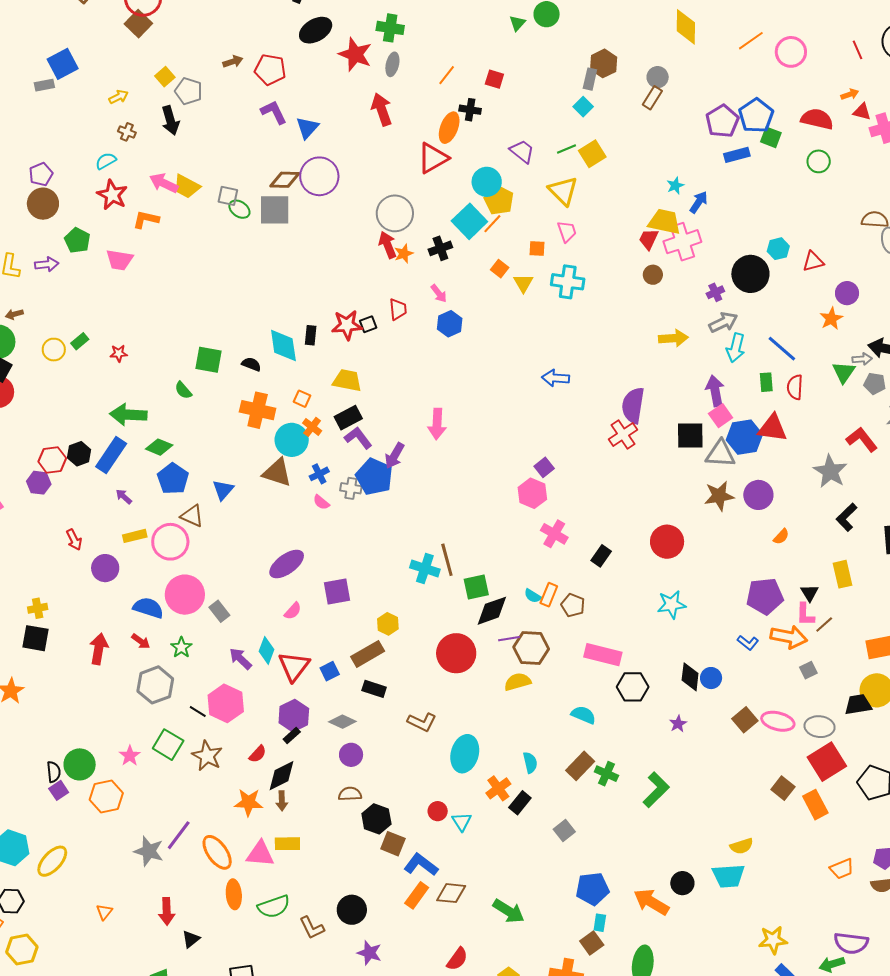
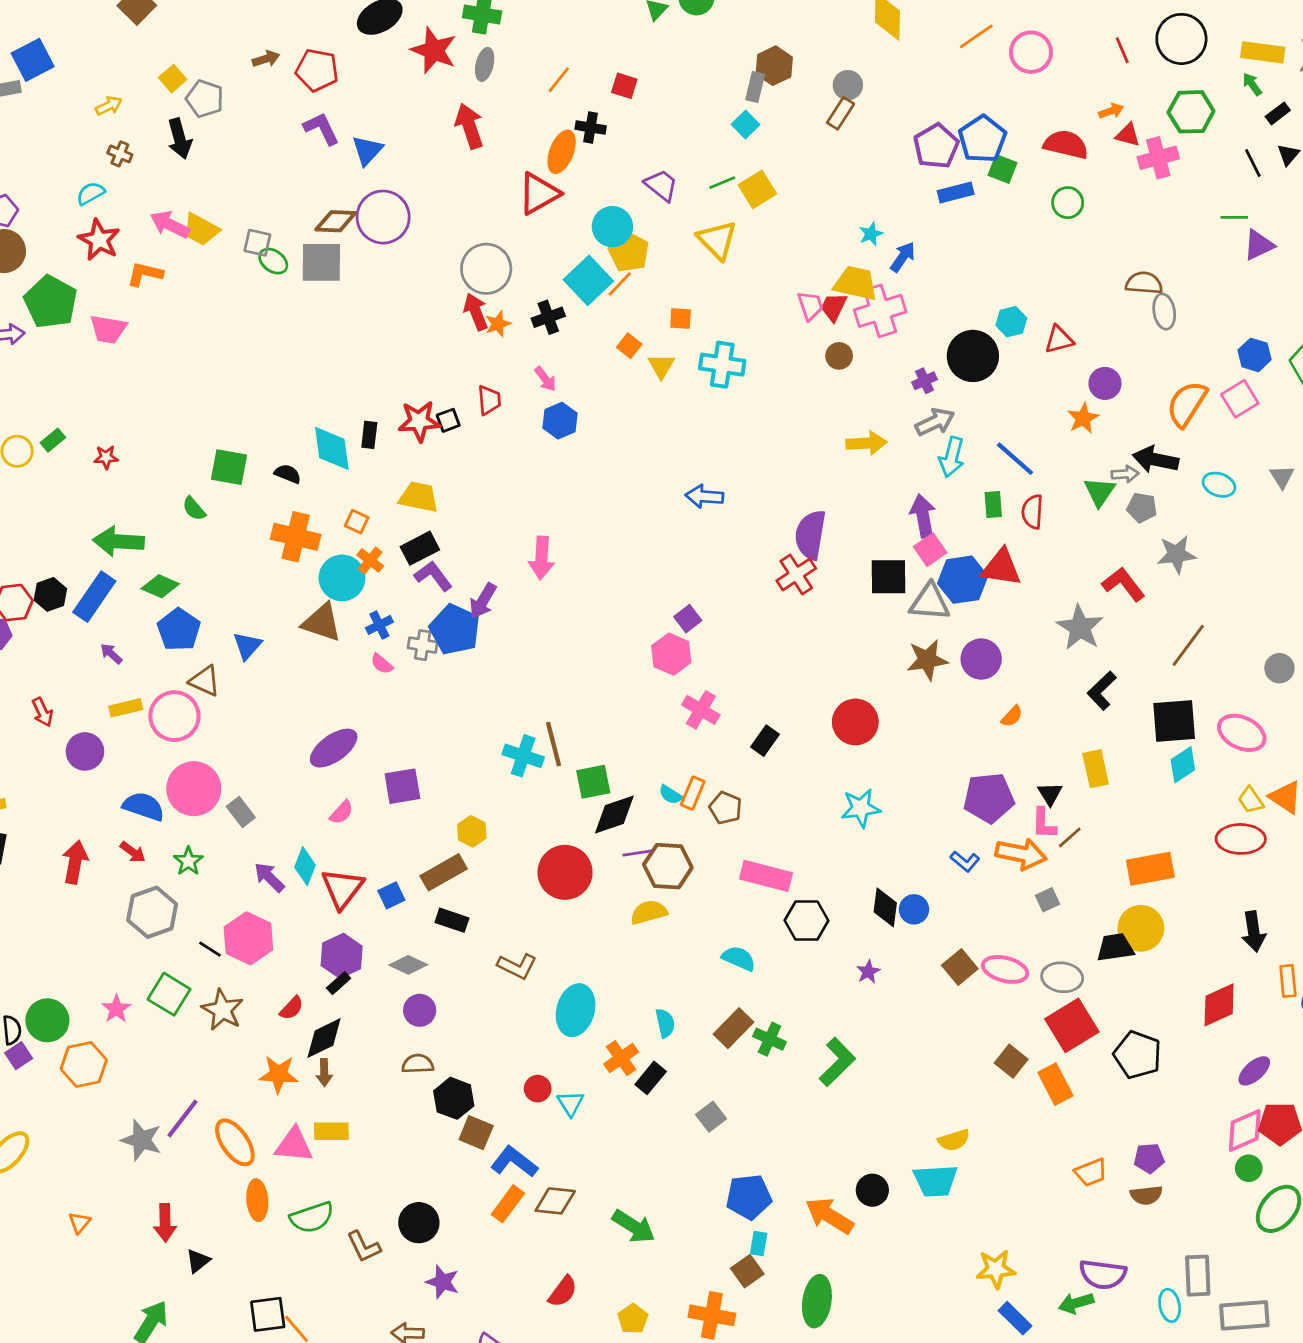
pink trapezoid: (567, 231) -> (810, 306), moved
green pentagon: (77, 240) -> (51, 302), size x1.5

